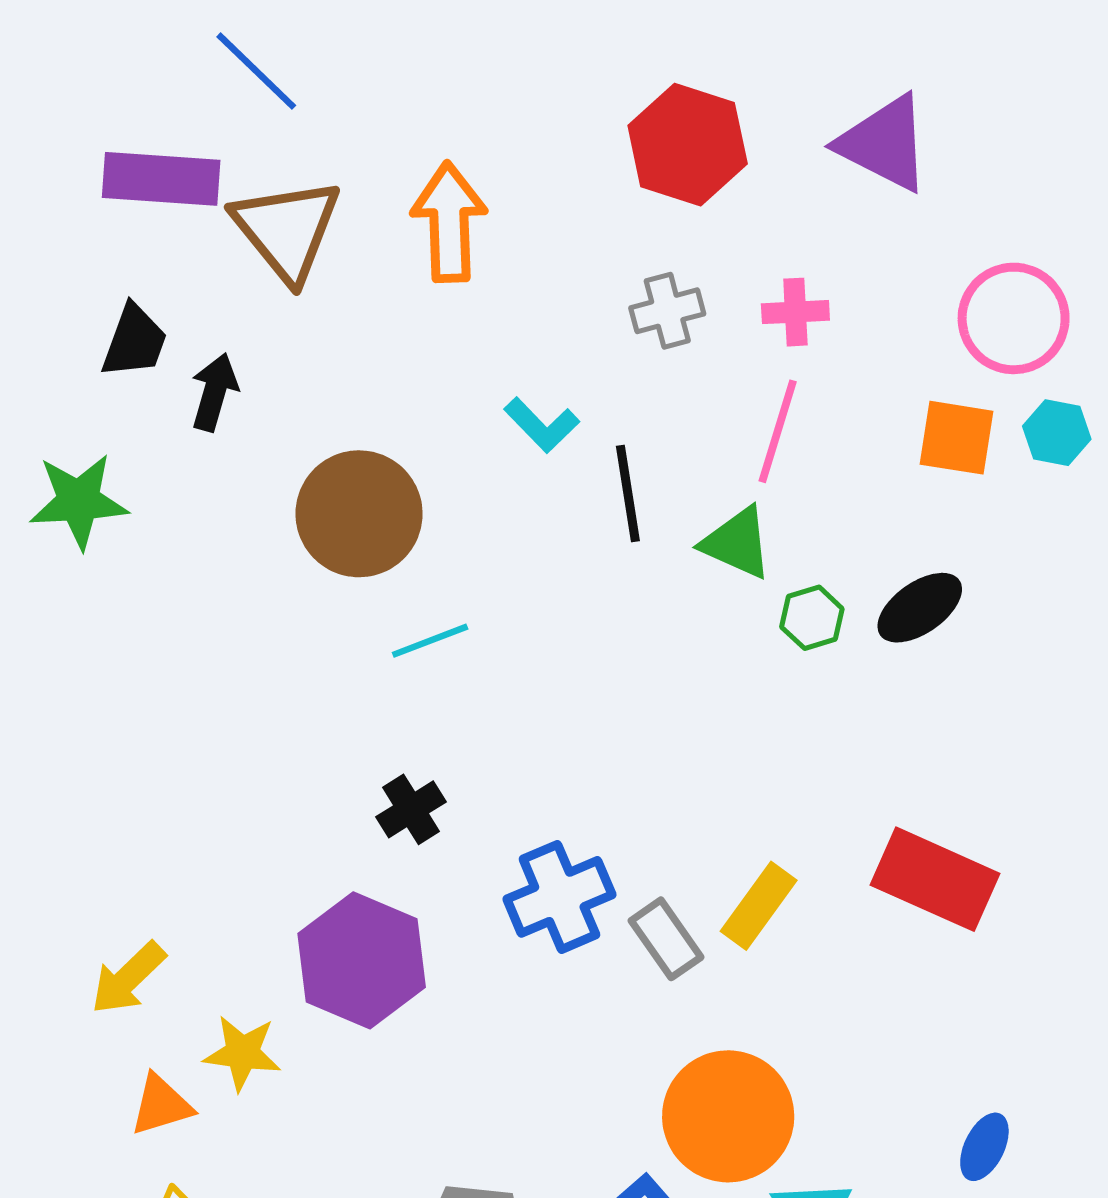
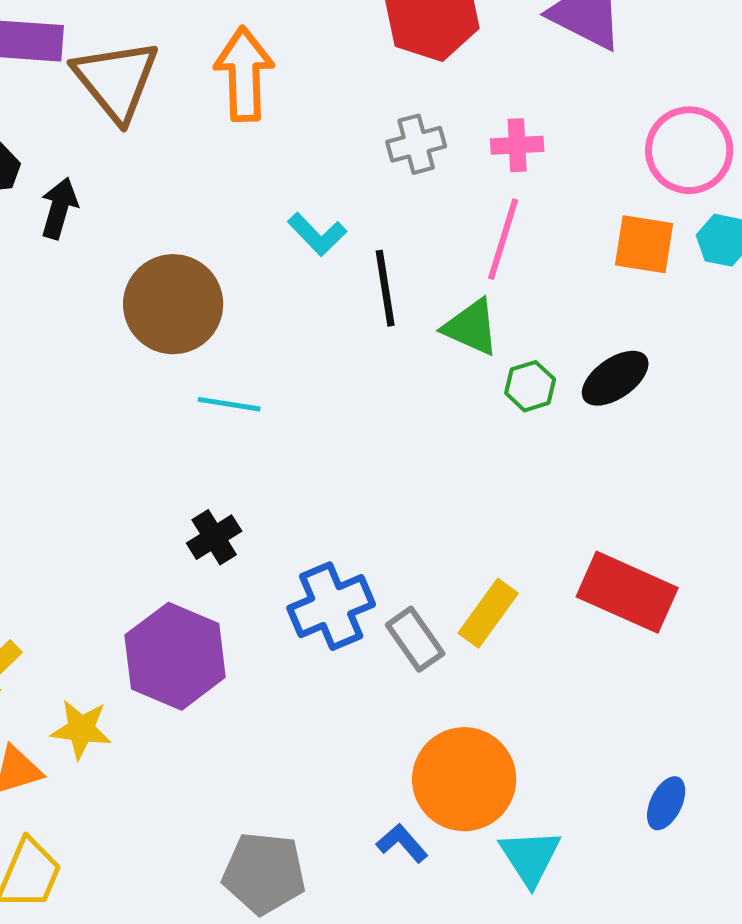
cyan line: (430, 641) -> (229, 404), turned 30

